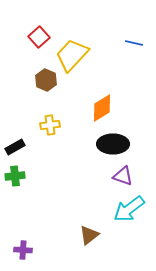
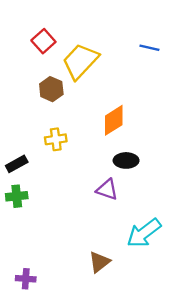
black ellipse: (113, 144) -> (126, 160), size x0.7
purple triangle: (123, 176) -> (107, 189), moved

